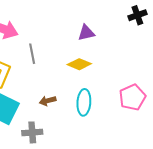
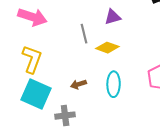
gray line: (32, 54) -> (84, 34), moved

